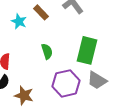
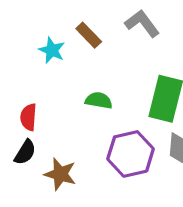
green semicircle: (47, 51) -> (99, 100), turned -63

